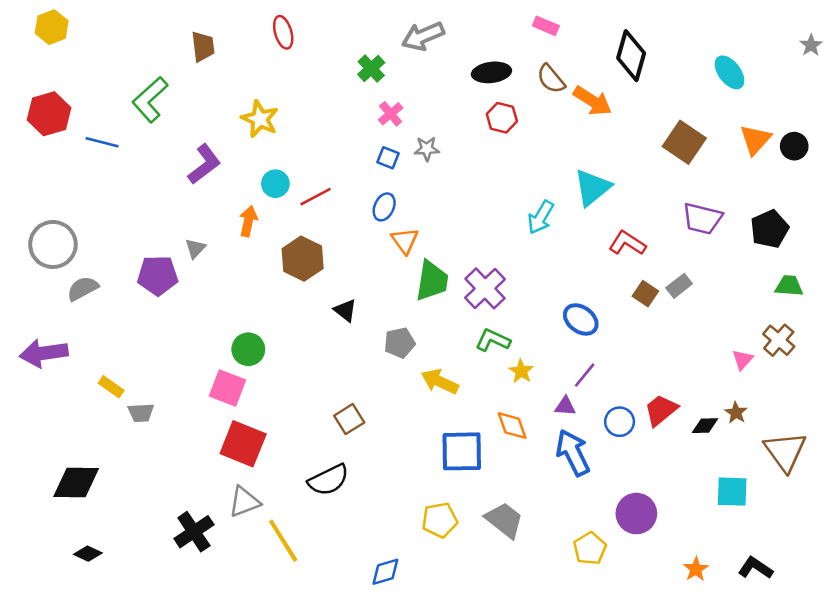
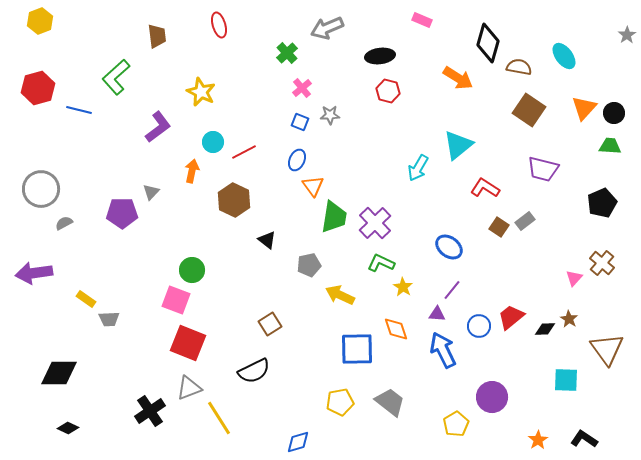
brown semicircle: (551, 79) -> (519, 67), moved, turned 140
black pentagon: (770, 229) -> (602, 203), moved
green trapezoid: (789, 286) -> (610, 146), moved
gray semicircle: (83, 288) -> (64, 223), size x0.7

